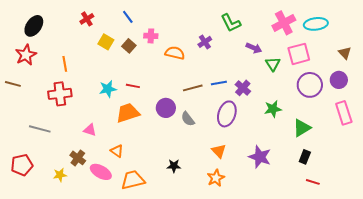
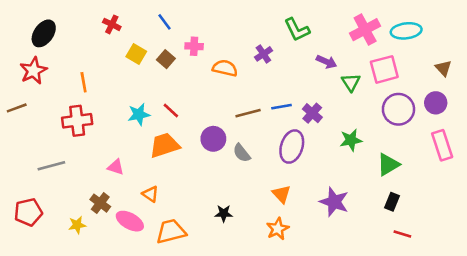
red cross: (87, 19) -> (112, 24), turned -32
brown line: (13, 84) -> (17, 108), turned -35
red line: (133, 86) -> (171, 111), turned 32
gray line: (40, 129) -> (51, 166), turned -30

